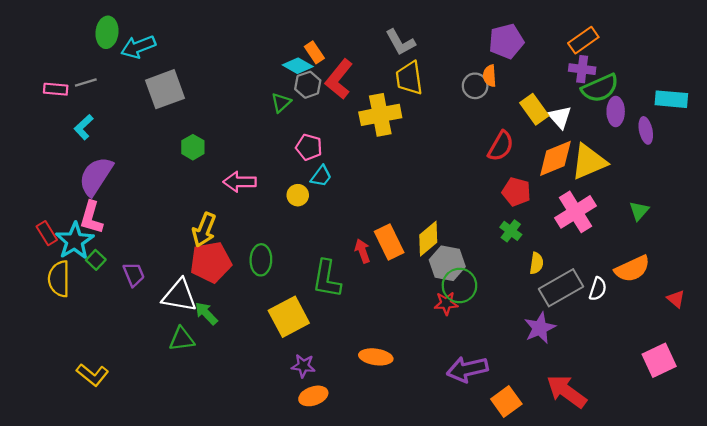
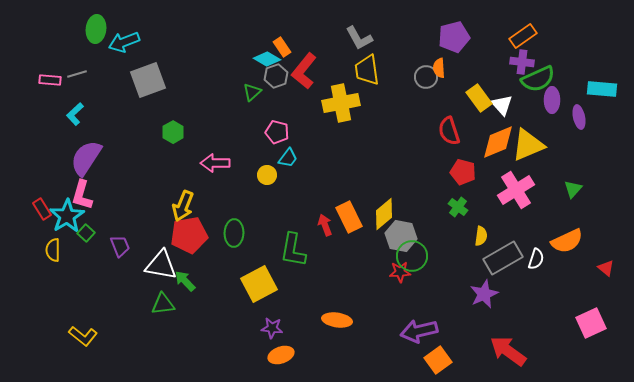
red semicircle: (501, 146) -> (449, 131), turned 132
yellow semicircle: (59, 279) -> (53, 250), size x0.7
orange square: (506, 402) -> (438, 360), moved

